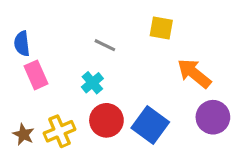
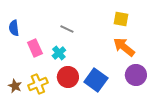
yellow square: (161, 28) -> (121, 19), moved
pink rectangle: (36, 75) -> (35, 48), moved

